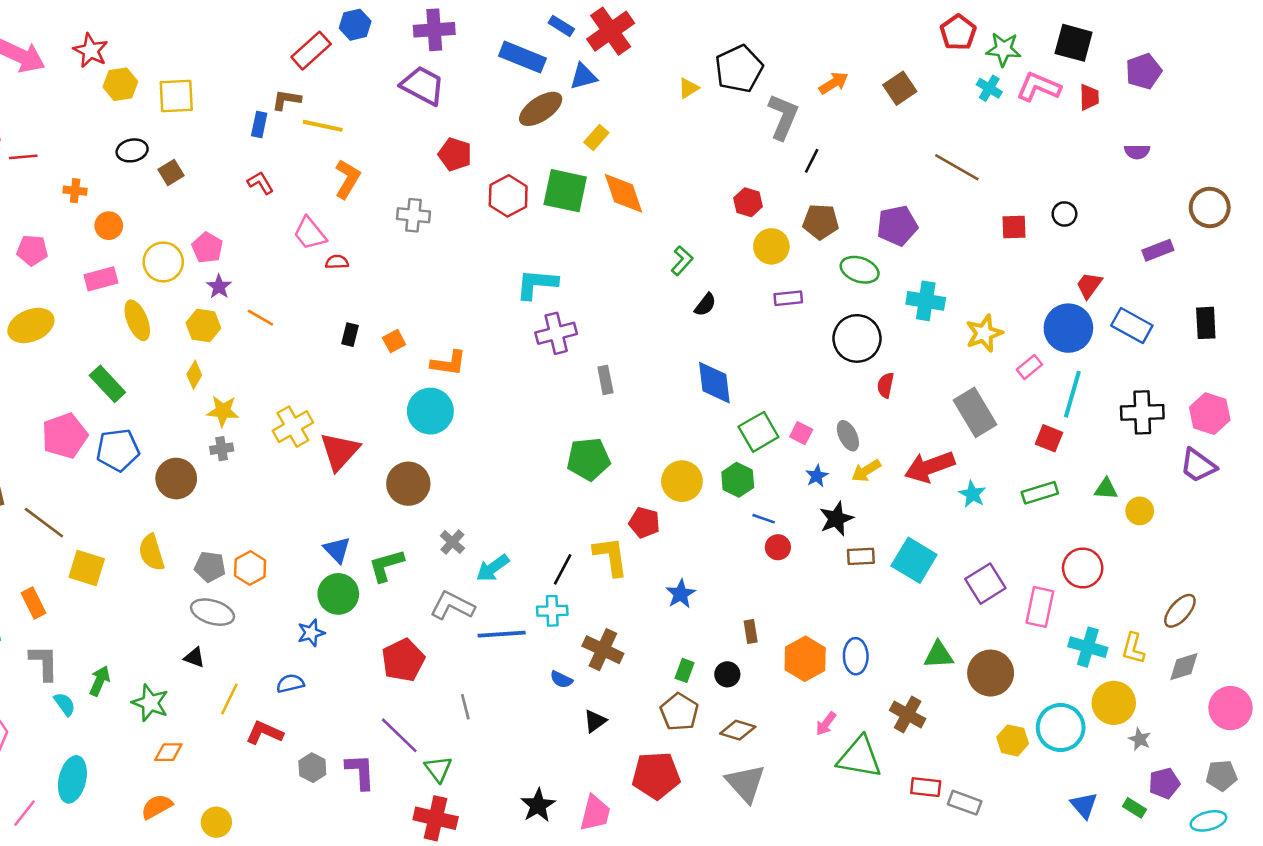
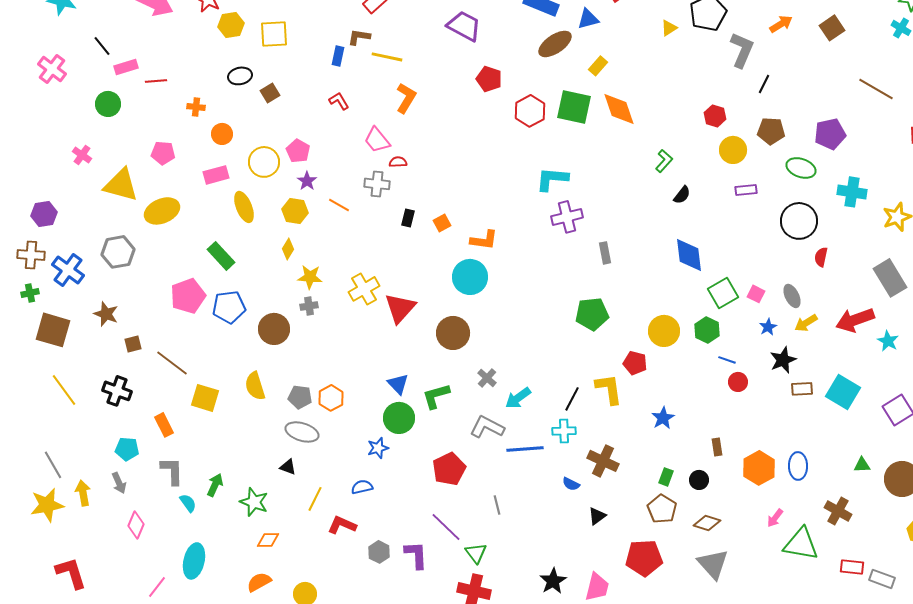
gray cross: (413, 215) -> (377, 184), moved
green triangle: (939, 655) -> (862, 465), size x0.7

